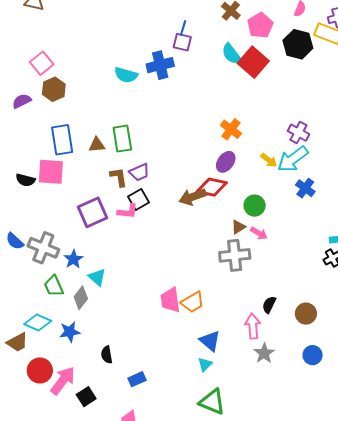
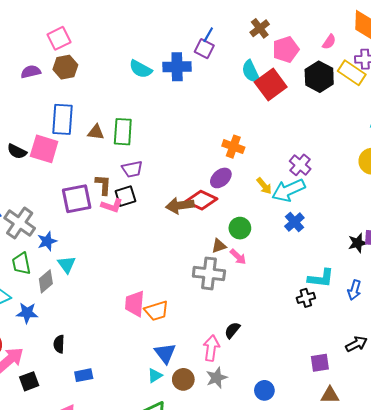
orange cross: (231, 129) -> (233, 147), turned -30
brown L-shape: (119, 177) -> (103, 185), moved
brown circle: (306, 314) -> (183, 379), moved

